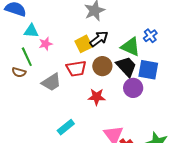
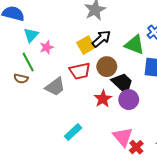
cyan triangle: (31, 31) -> (31, 35), turned -49
black trapezoid: (126, 66) -> (122, 83), moved
purple circle: (133, 88) -> (129, 100), moved
red star: (97, 97) -> (103, 99), turned -30

